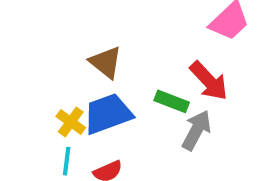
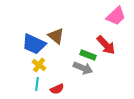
blue trapezoid: (108, 114) -> (34, 44), moved, turned -135
gray arrow: (196, 130) -> (83, 68), moved, turned 84

